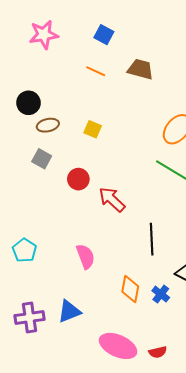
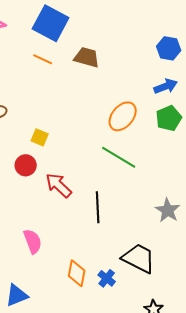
blue square: (104, 35) -> (51, 23), size x1.8
yellow square: (93, 129) -> (40, 137), moved
black line: (152, 239) -> (98, 207), moved

